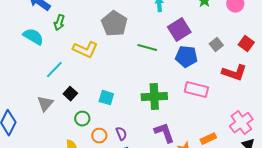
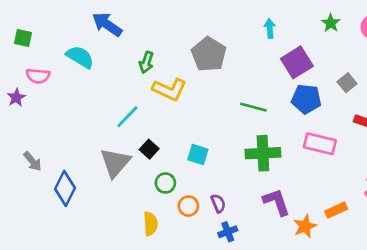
green arrow: (59, 23) -> (146, 62), moved
cyan semicircle: (33, 37) -> (80, 57), moved
green line: (147, 48) -> (253, 107), moved
gray triangle: (45, 104) -> (115, 163), size x1.4

